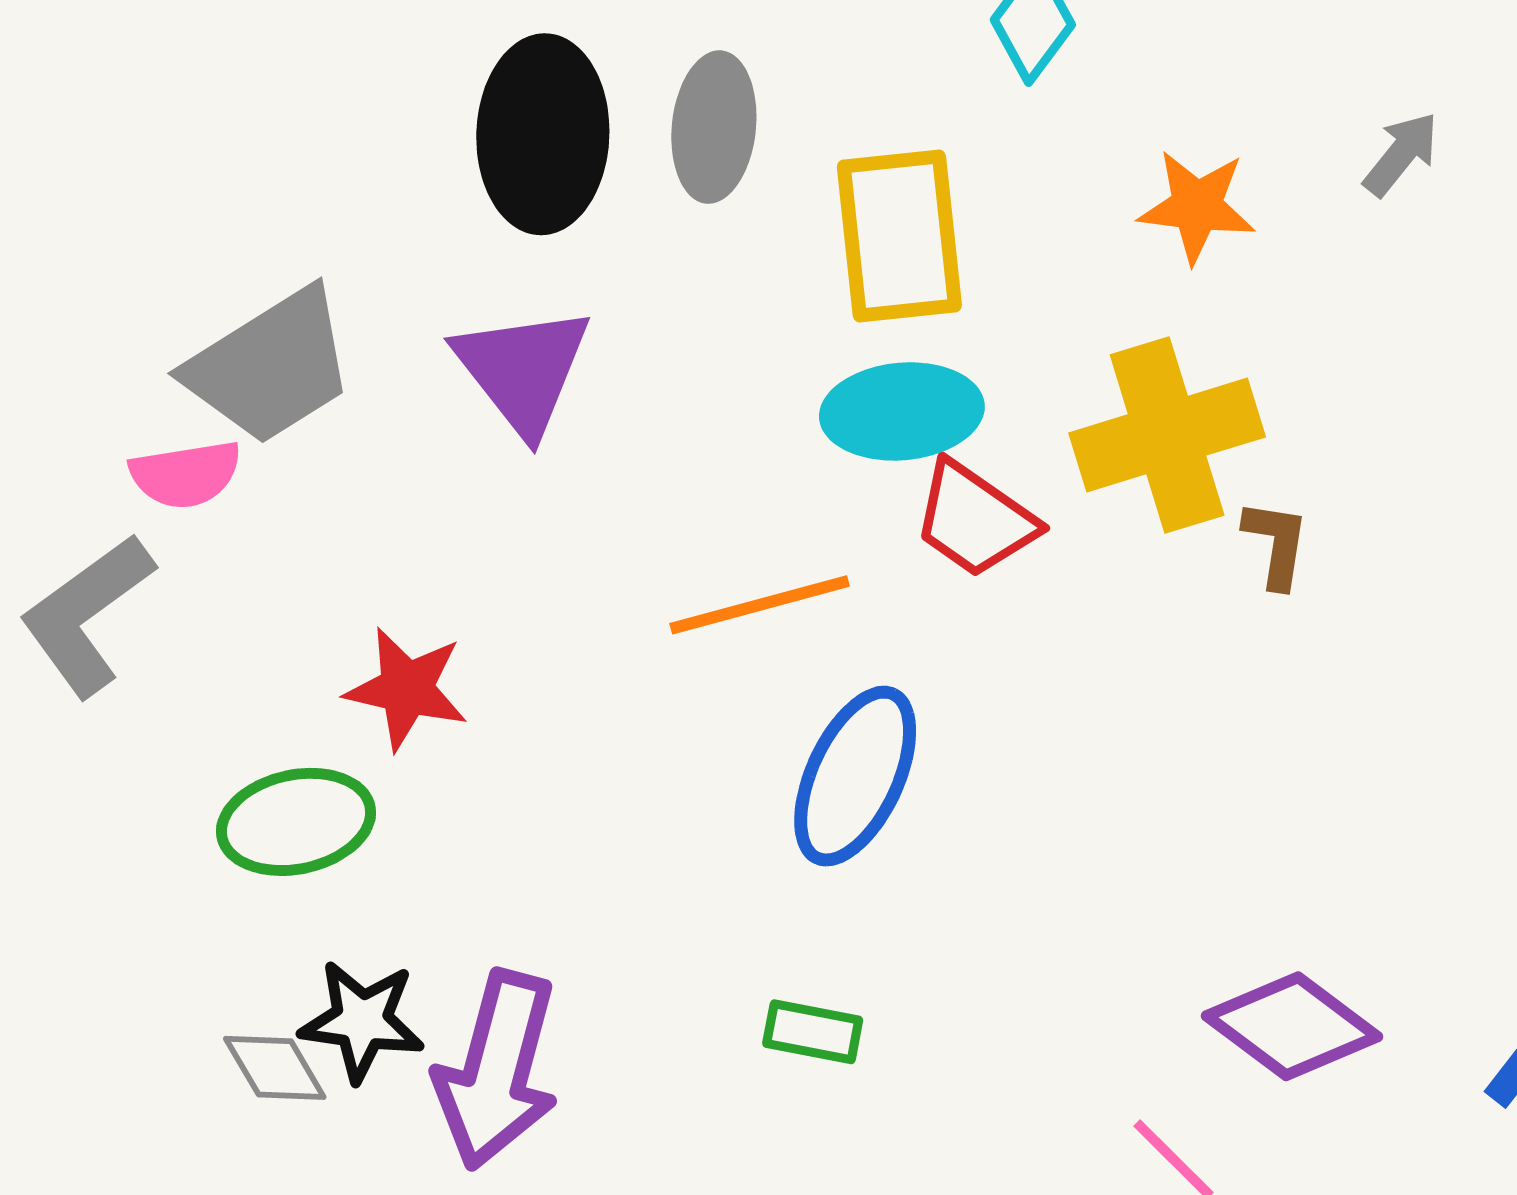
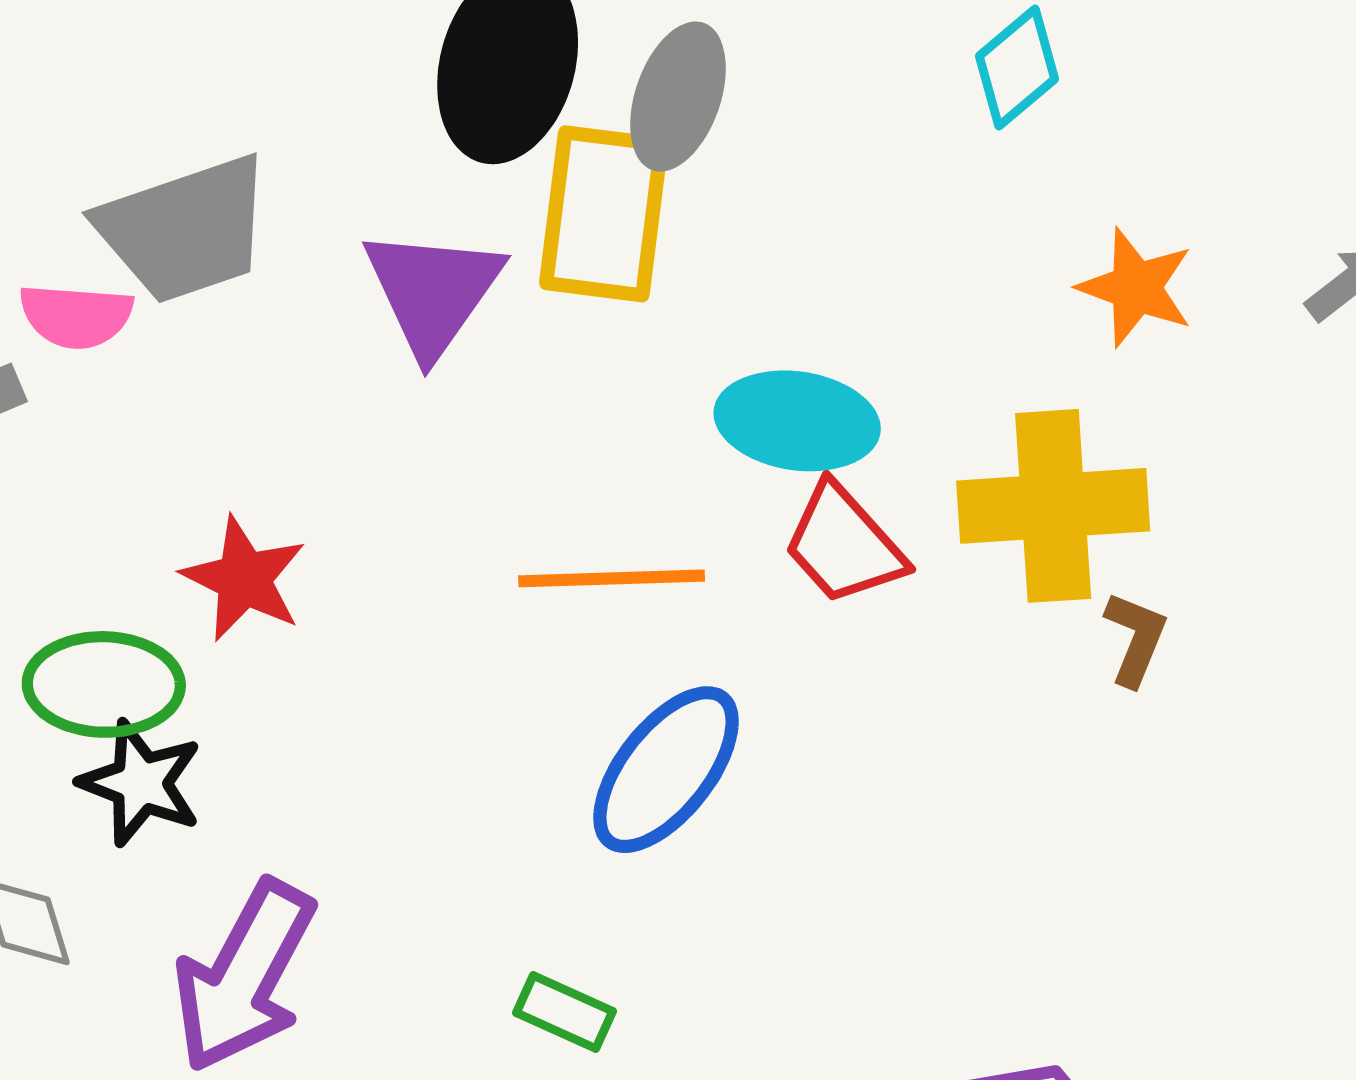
yellow rectangle: (899, 236) -> (604, 214), moved
black star: (362, 1021) -> (141, 783), moved

